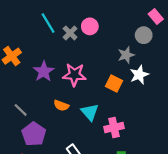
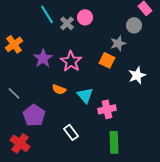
pink star: (74, 75) -> (71, 61), turned 30
white star: (139, 75) -> (137, 75), moved
orange square: (114, 84) -> (107, 60), moved
gray line: (21, 110) -> (14, 93), moved

